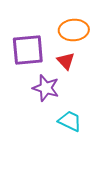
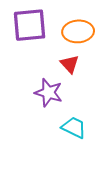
purple square: (28, 50) -> (30, 25), moved

